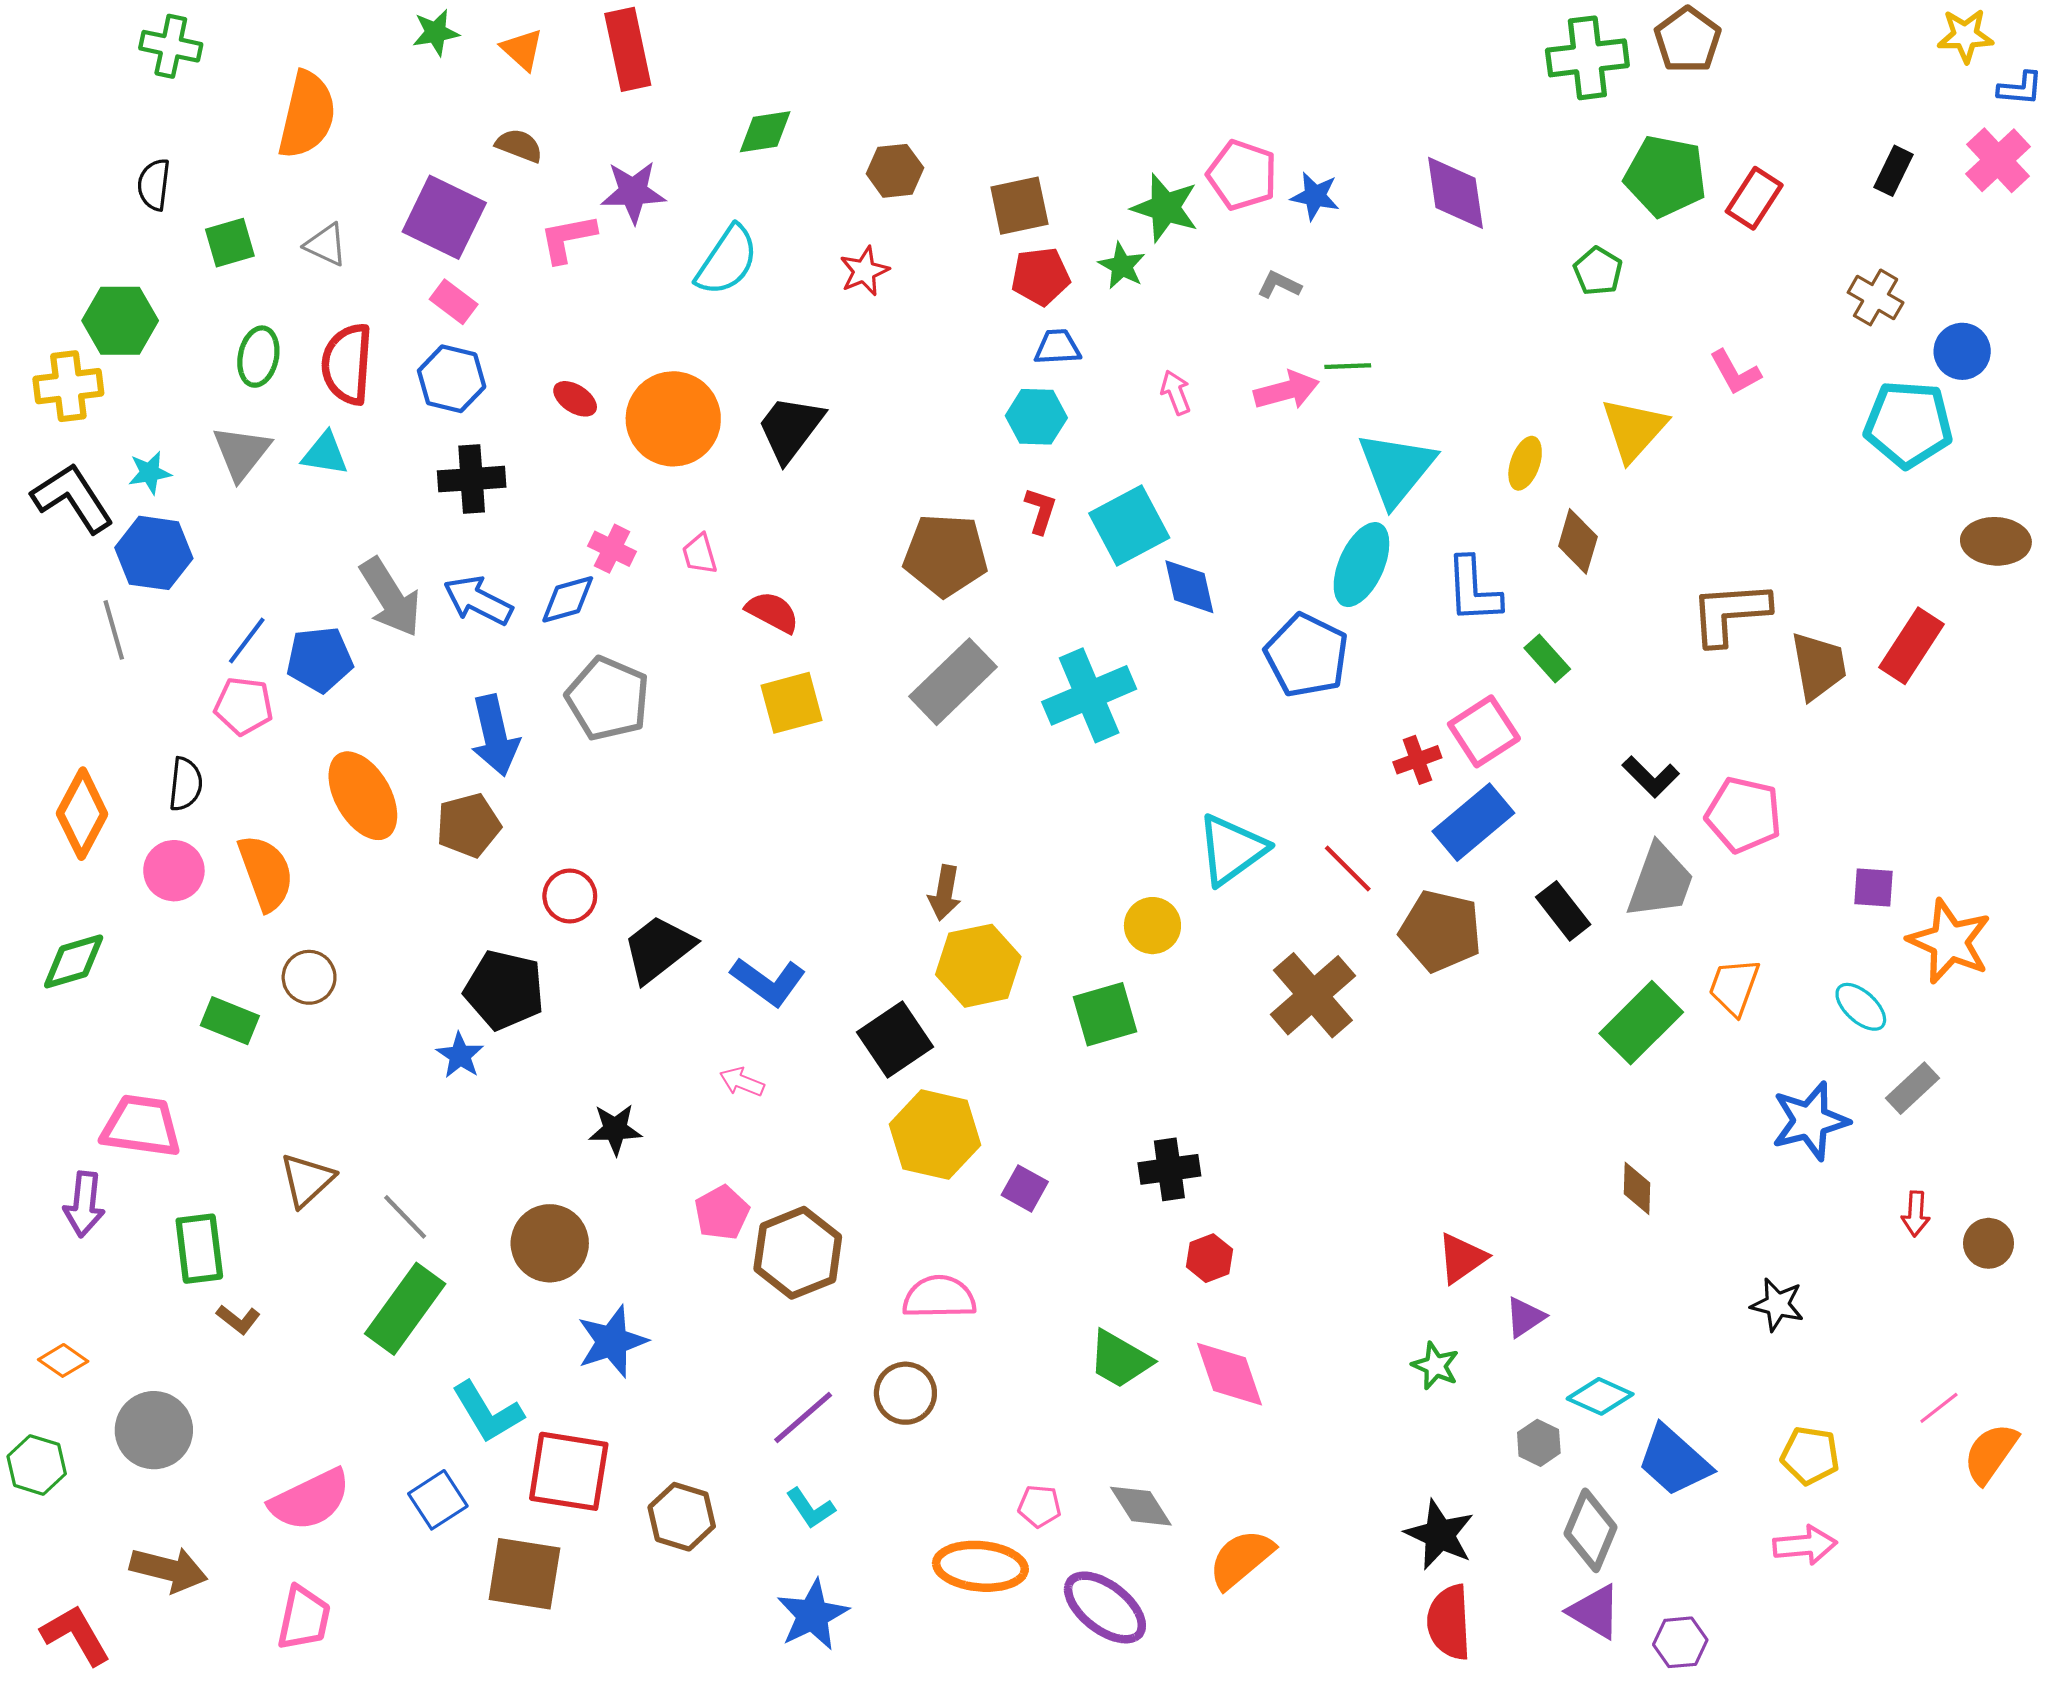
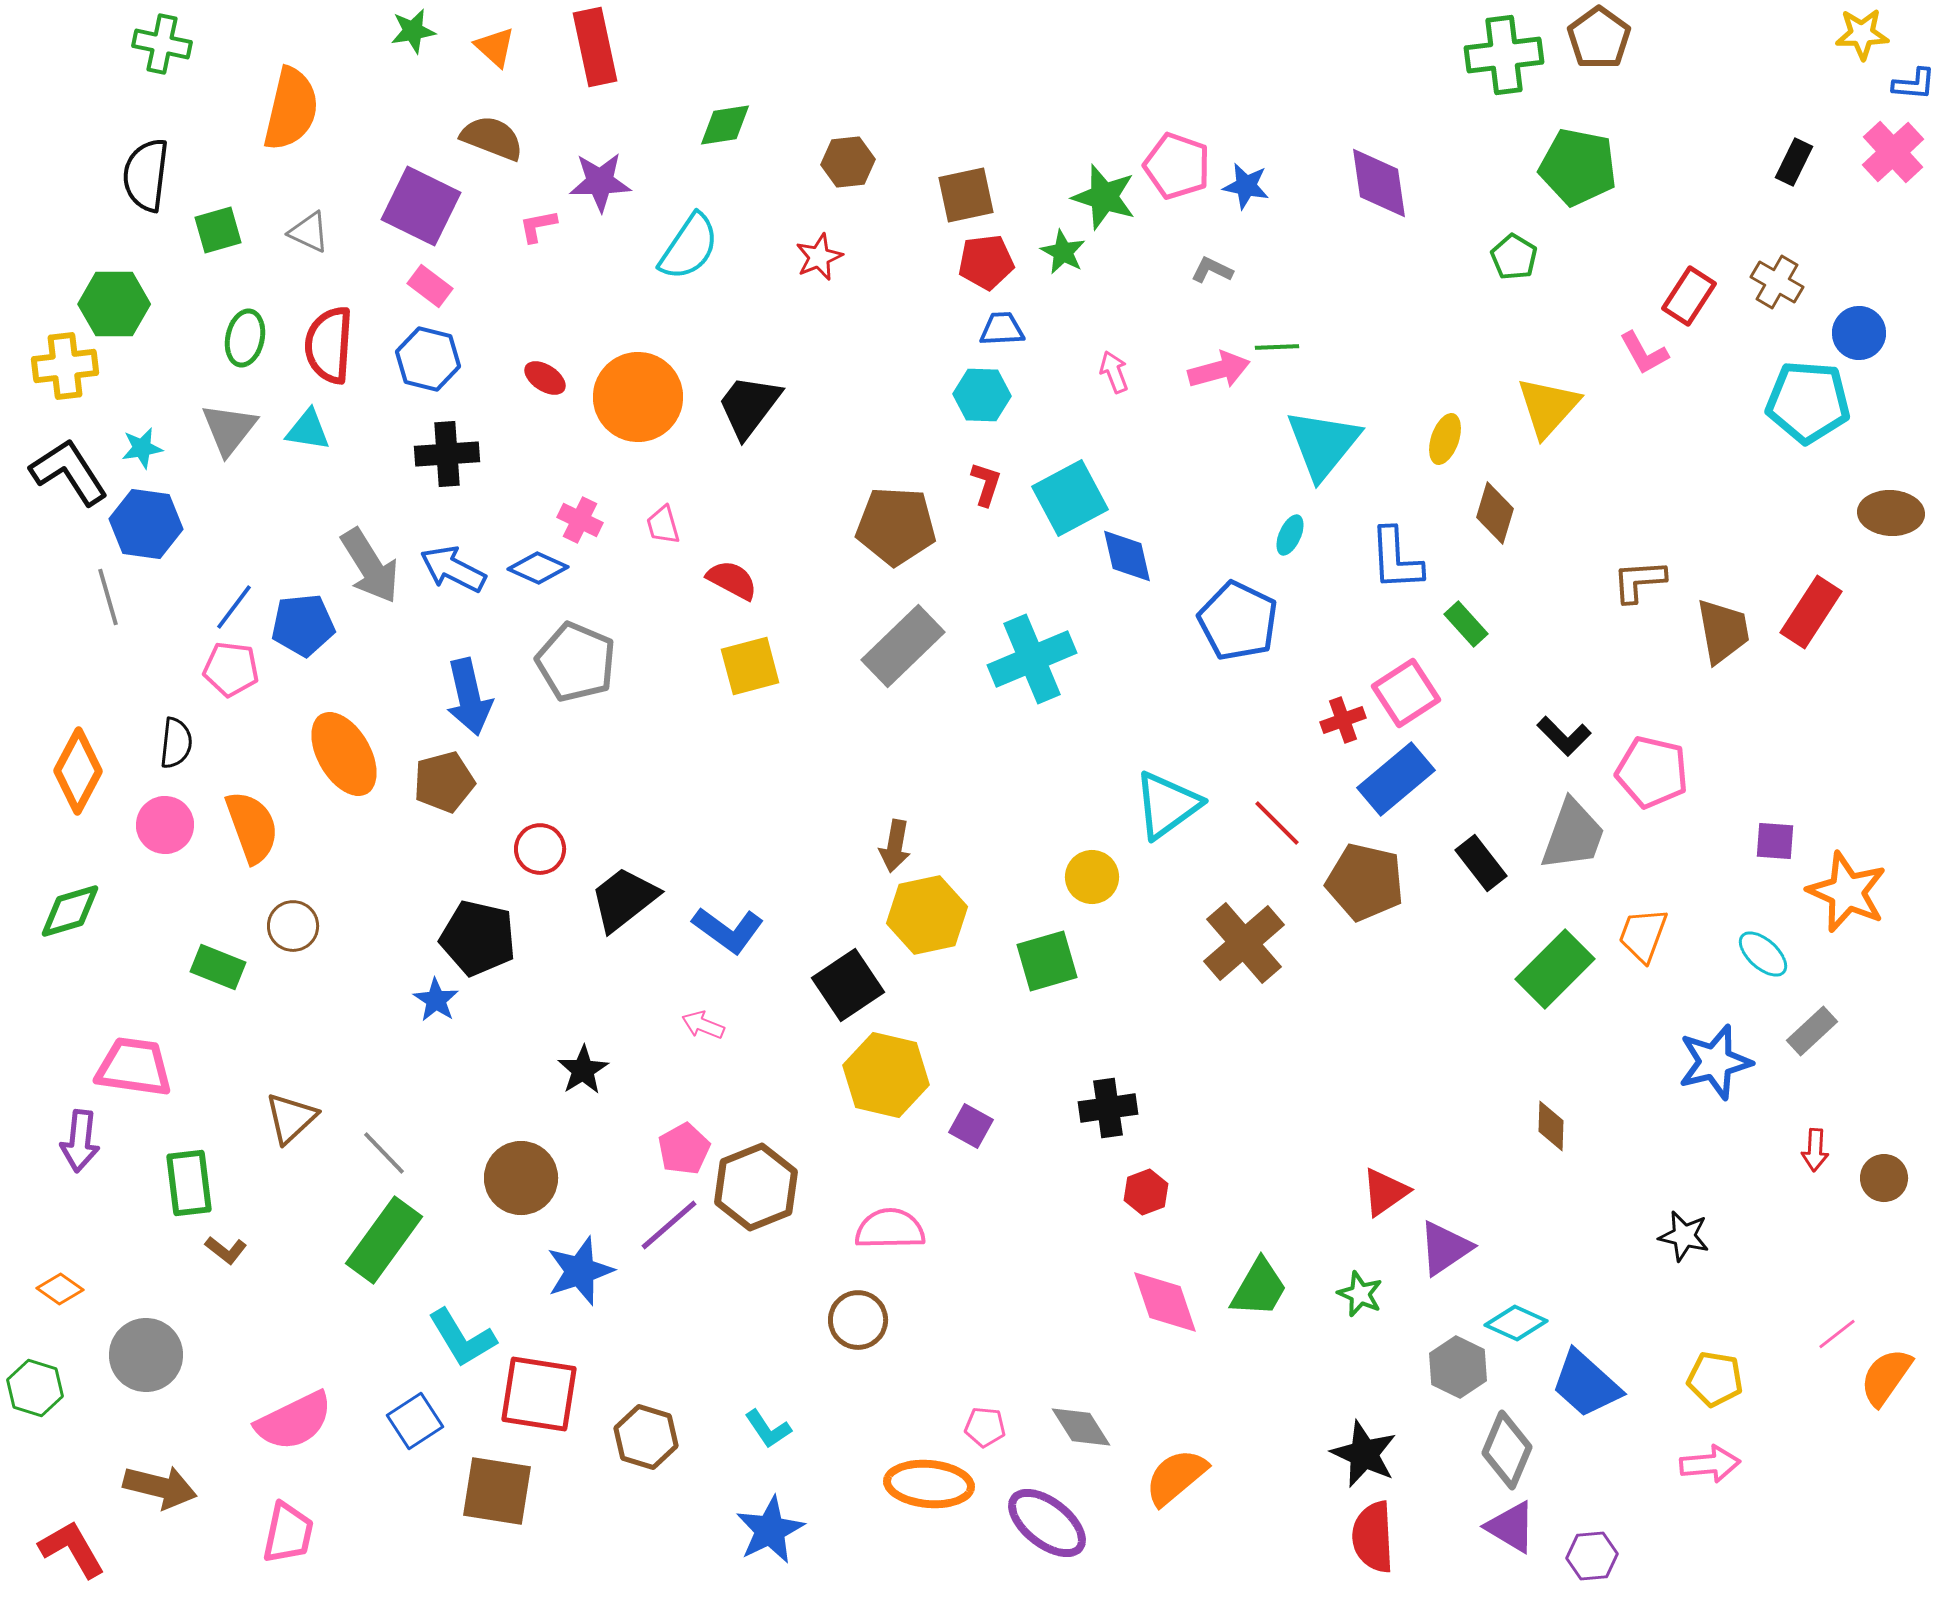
brown semicircle: (519, 145) -> (492, 138), size x1.4
black semicircle: (154, 185) -> (146, 175), size x1.5
red rectangle: (1754, 198) -> (1689, 296), moved
pink L-shape: (568, 238) -> (538, 226), size x0.7
cyan ellipse: (1361, 565) -> (1290, 535), size x0.5
blue diamond: (568, 599) -> (538, 568), turned 40
brown L-shape: (1730, 613) -> (1639, 581), size x0.7
black star: (615, 1129) -> (583, 1070), turned -30
purple triangle: (1525, 1317) -> (1445, 1248), size x1.4
green trapezoid: (1120, 1359) -> (1259, 1288), moved, turned -90
purple line: (803, 1417) -> (669, 1225), moved
gray hexagon: (1539, 1443) -> (1458, 1367), size x1.4

